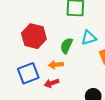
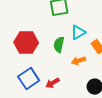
orange arrow: (56, 65) -> (79, 61), moved

